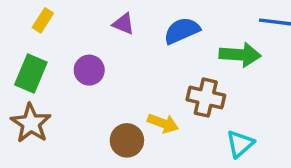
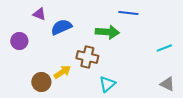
blue semicircle: (182, 31) -> (61, 27), moved
yellow arrow: (163, 123) -> (62, 72), turned -54

